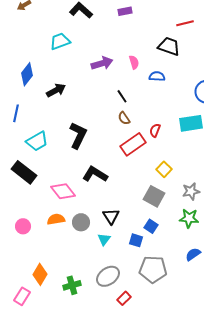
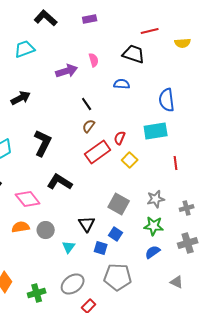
pink semicircle: (134, 62) -> (94, 60), moved
brown semicircle: (124, 118) -> (89, 126), turned 72
yellow square: (164, 169) -> (130, 160), moved
black triangle: (111, 216) -> (87, 224), moved
blue semicircle: (193, 254) -> (153, 252), moved

